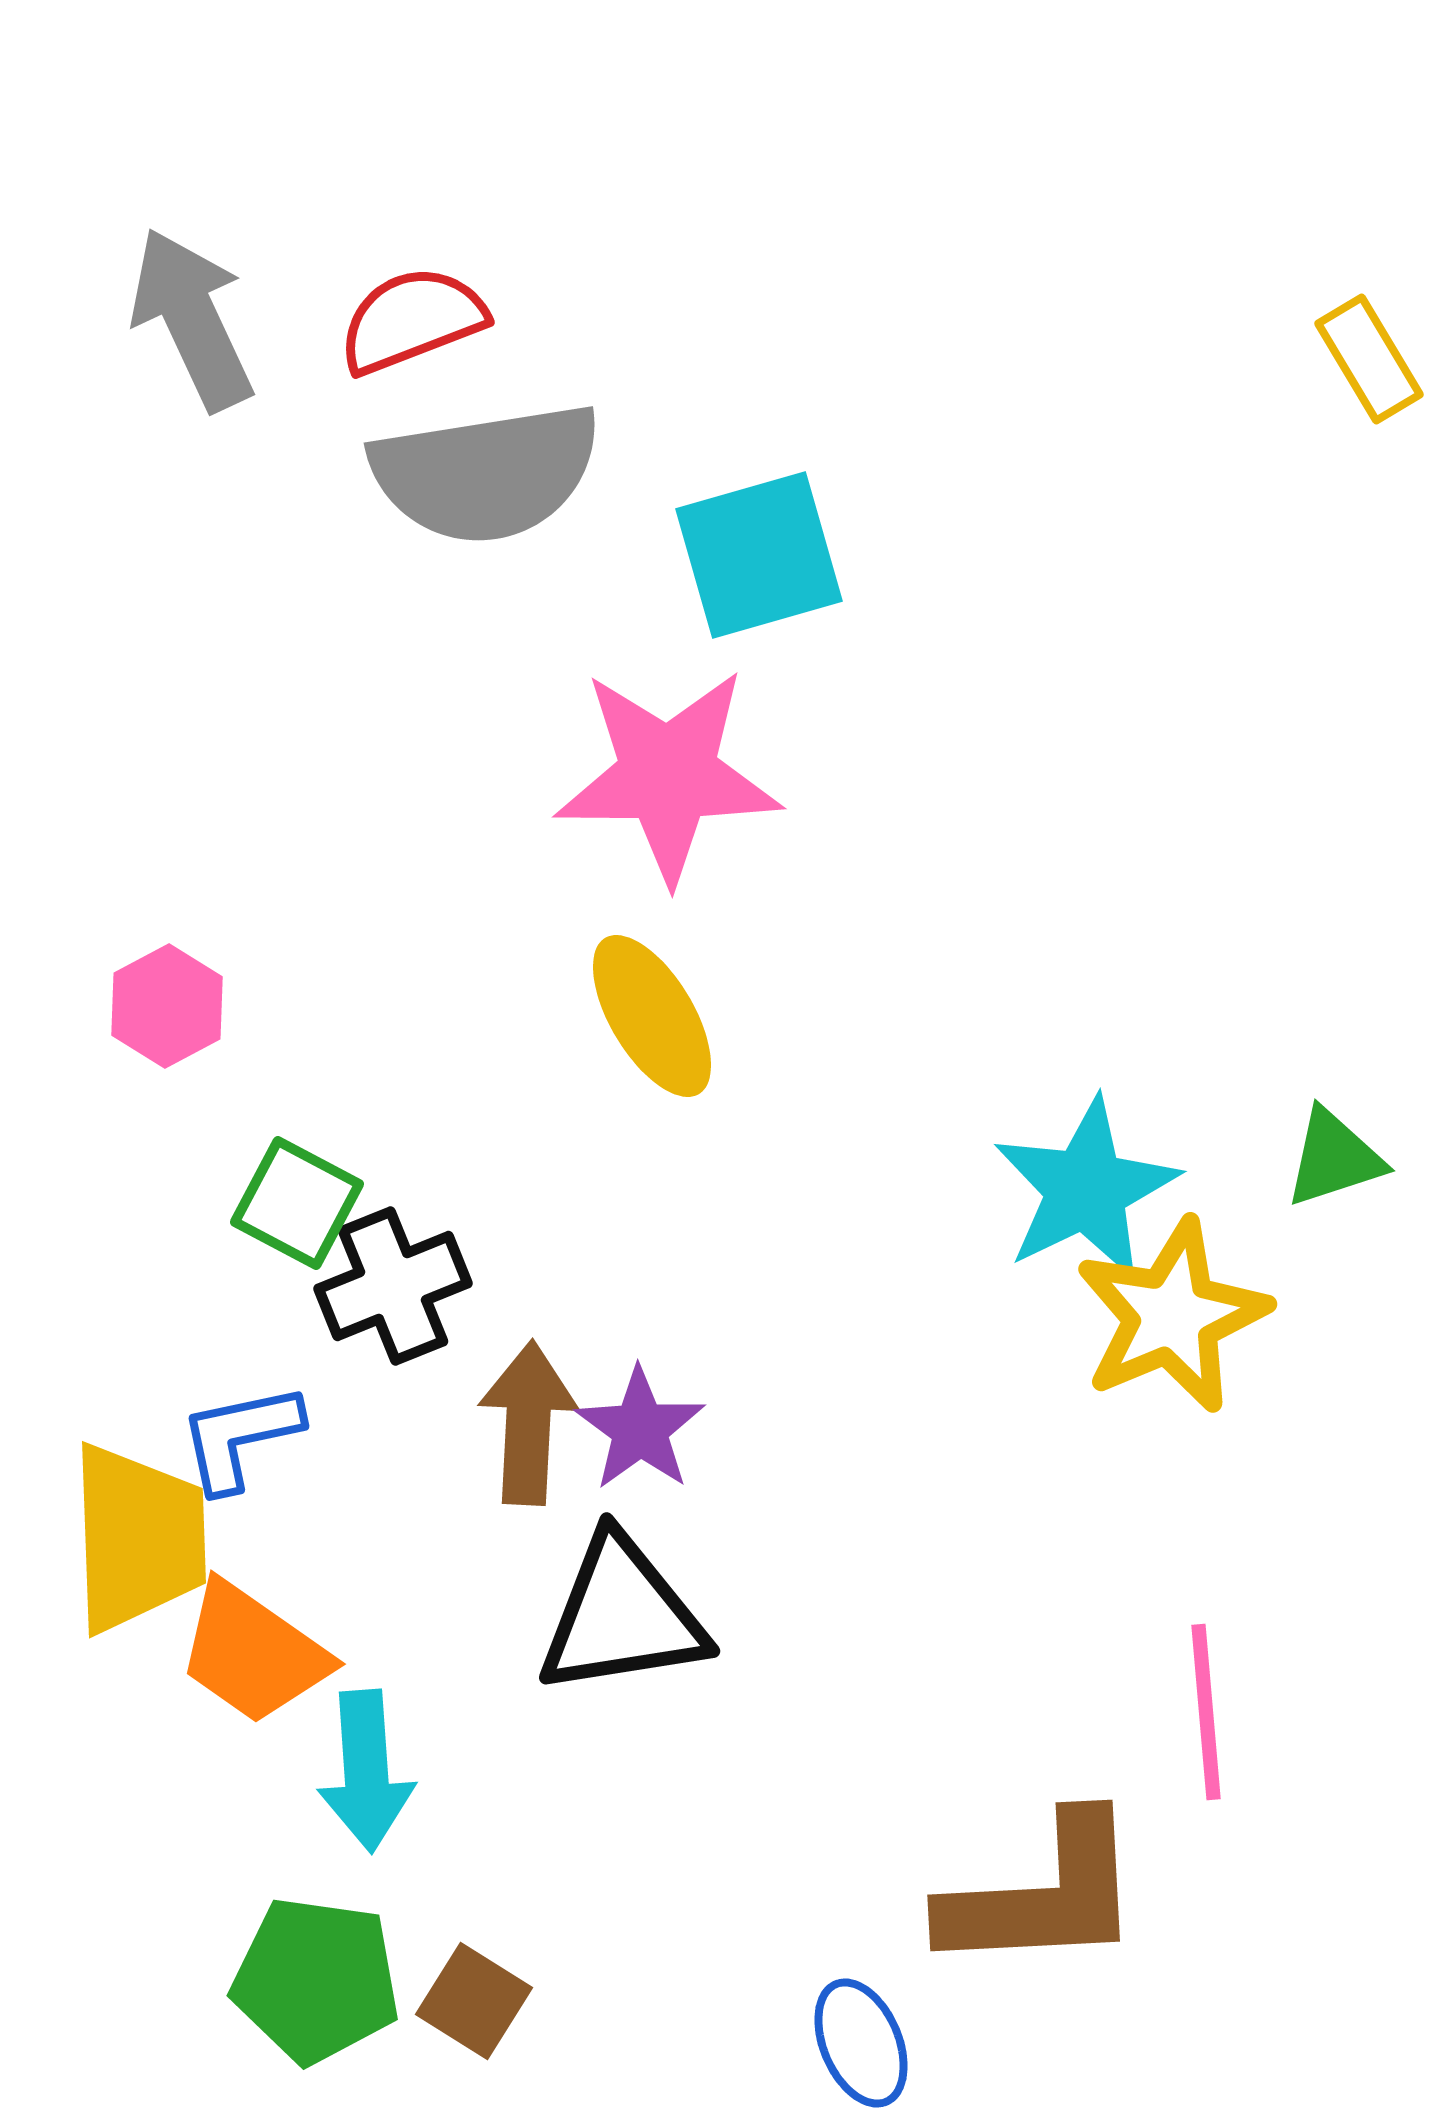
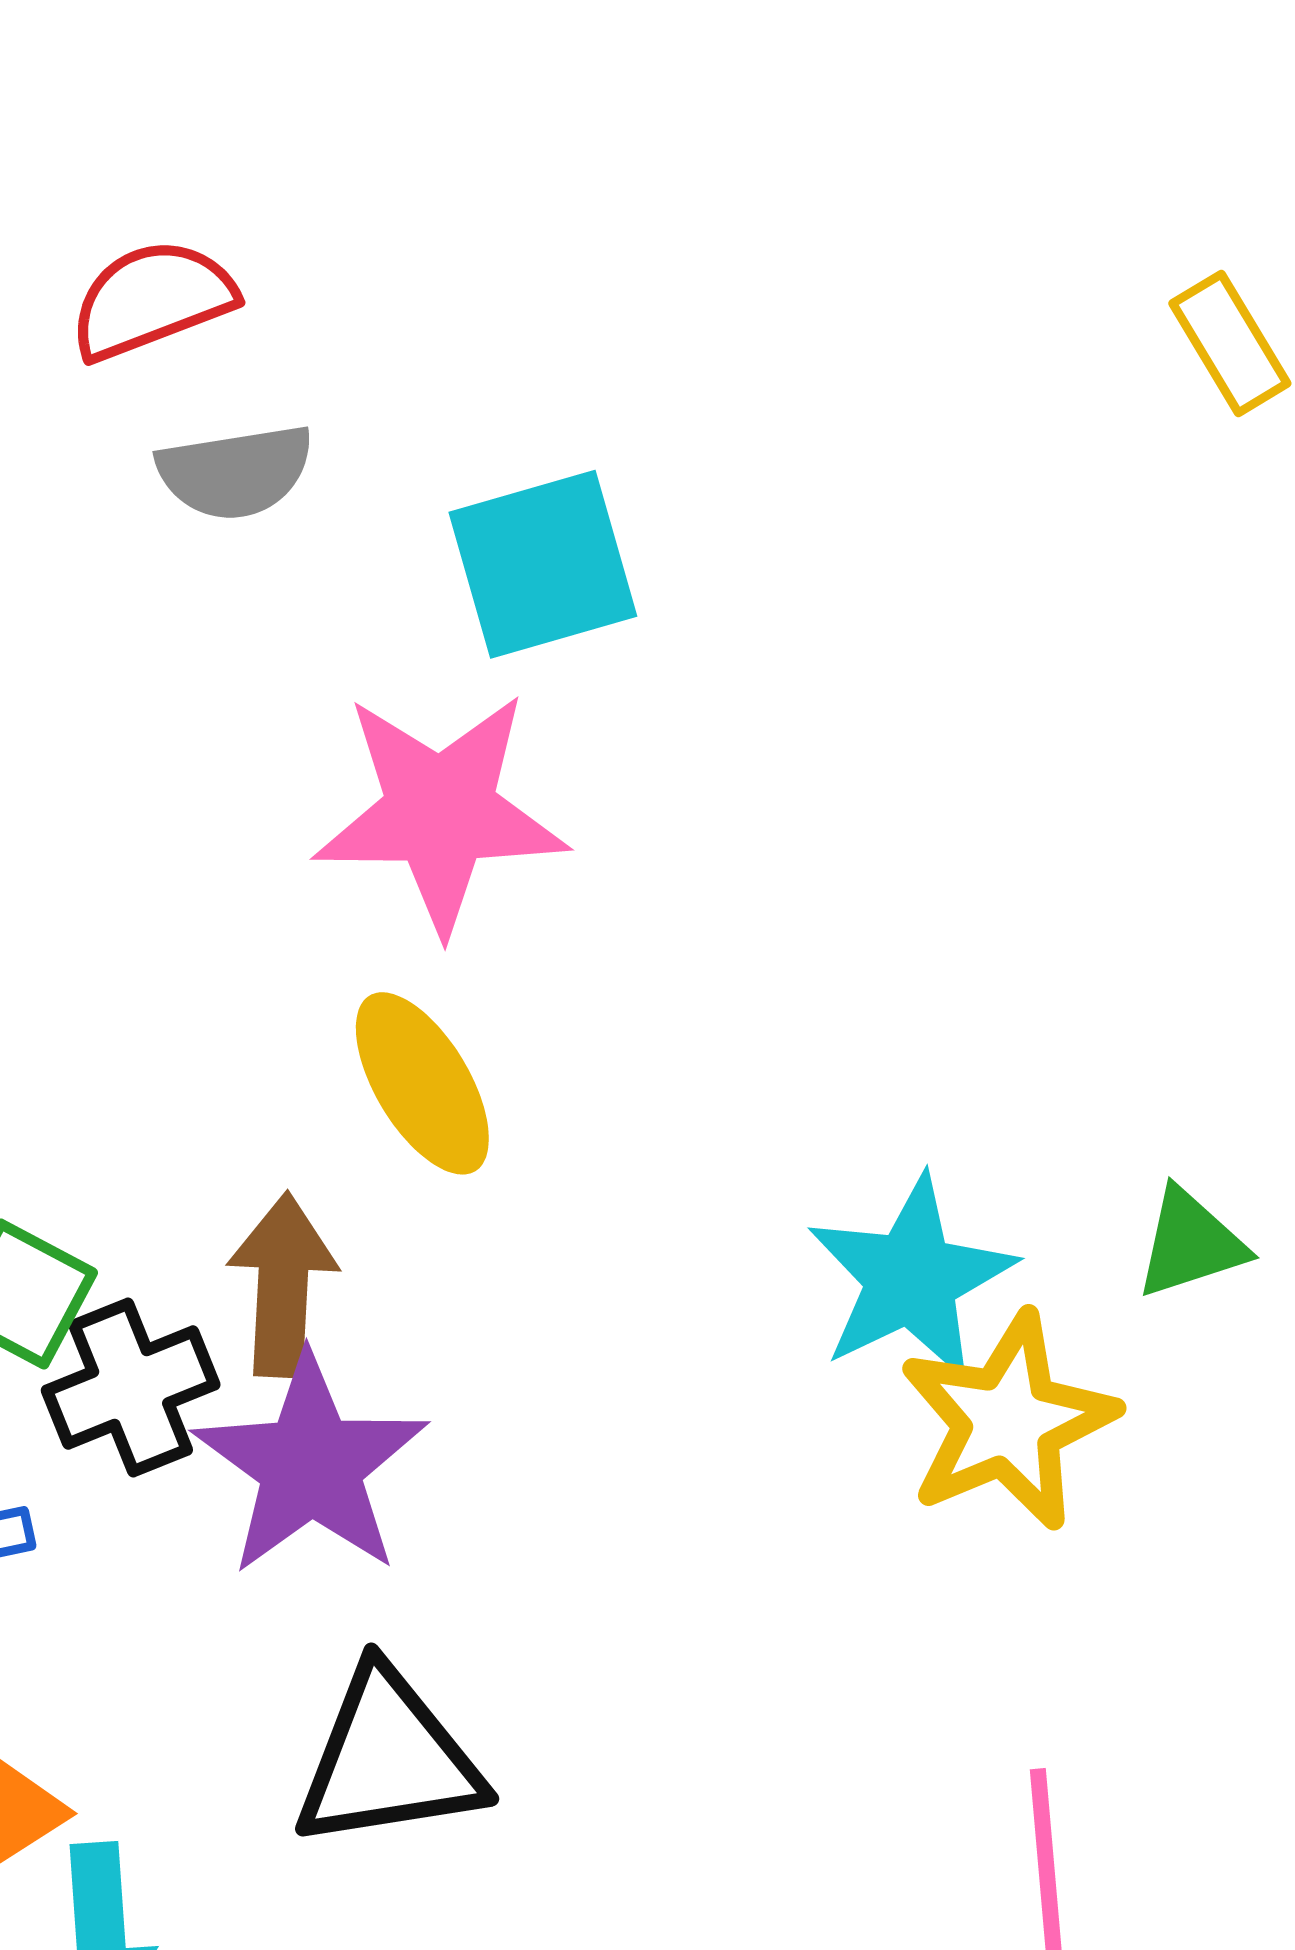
gray semicircle: (486, 473) -> (235, 472), size x0.6
brown arrow: (528, 1423) -> (283, 1285), moved
purple star: (640, 1429) -> (311, 1465), moved, size x1.6

